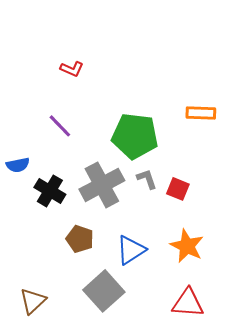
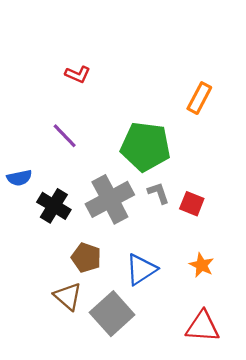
orange rectangle: (201, 113) -> (199, 98), moved, turned -64
orange star: (187, 246) -> (202, 265), size x0.7
brown triangle: (33, 301) -> (68, 296), moved, turned -36

